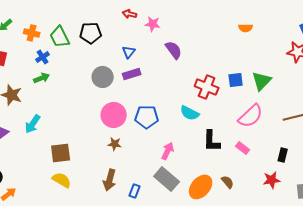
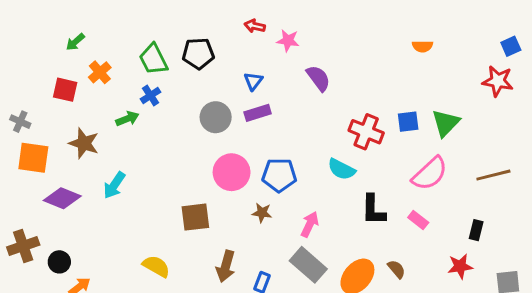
orange cross: (32, 33) -> (100, 72), moved, turned 35
blue cross: (43, 57) -> (150, 96), moved
brown star: (115, 144) -> (262, 213), moved
brown square: (61, 153) -> (195, 217), moved

